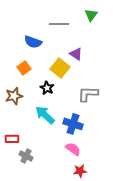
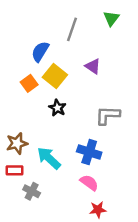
gray line: (59, 24) -> (72, 29), turned -72
blue semicircle: (33, 42) -> (40, 51), turned 102
yellow square: (60, 68) -> (55, 76), moved
brown star: (14, 96) -> (17, 143), moved
cyan arrow: (45, 115) -> (49, 158), moved

